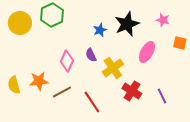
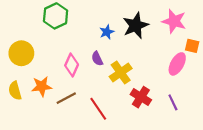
pink star: (163, 20) -> (174, 21), size x1.6
yellow circle: (20, 23) -> (21, 53), moved
pink ellipse: (147, 52) -> (177, 64), moved

